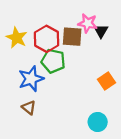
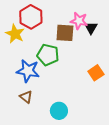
red hexagon: (47, 39) -> (31, 17), moved
blue star: (31, 79) -> (28, 71), turned 30
cyan circle: (98, 122) -> (59, 111), moved

